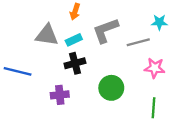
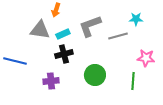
orange arrow: (75, 12) -> (56, 10), moved
pink star: (155, 68) -> (146, 58), moved
green line: (153, 108) -> (133, 81), moved

